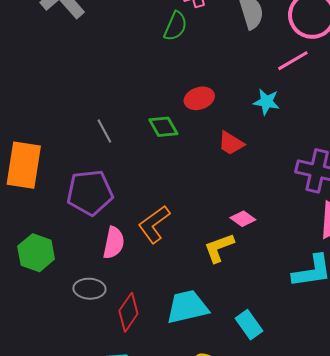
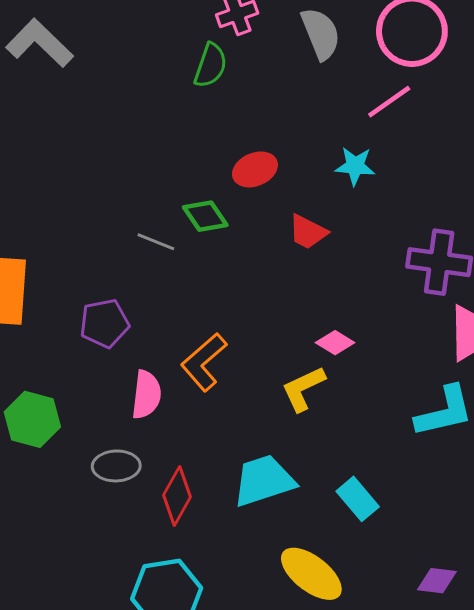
gray line: (104, 131) -> (156, 242), moved, turned -35
purple pentagon: (90, 193) -> (104, 323), size x0.7

